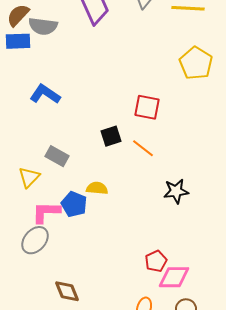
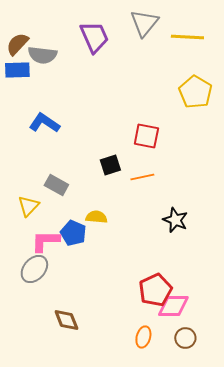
orange line: (143, 148) -> (142, 177), turned -50
black star: (176, 191) -> (175, 220), turned 30
red pentagon: (156, 261) -> (155, 290), size x1.5

